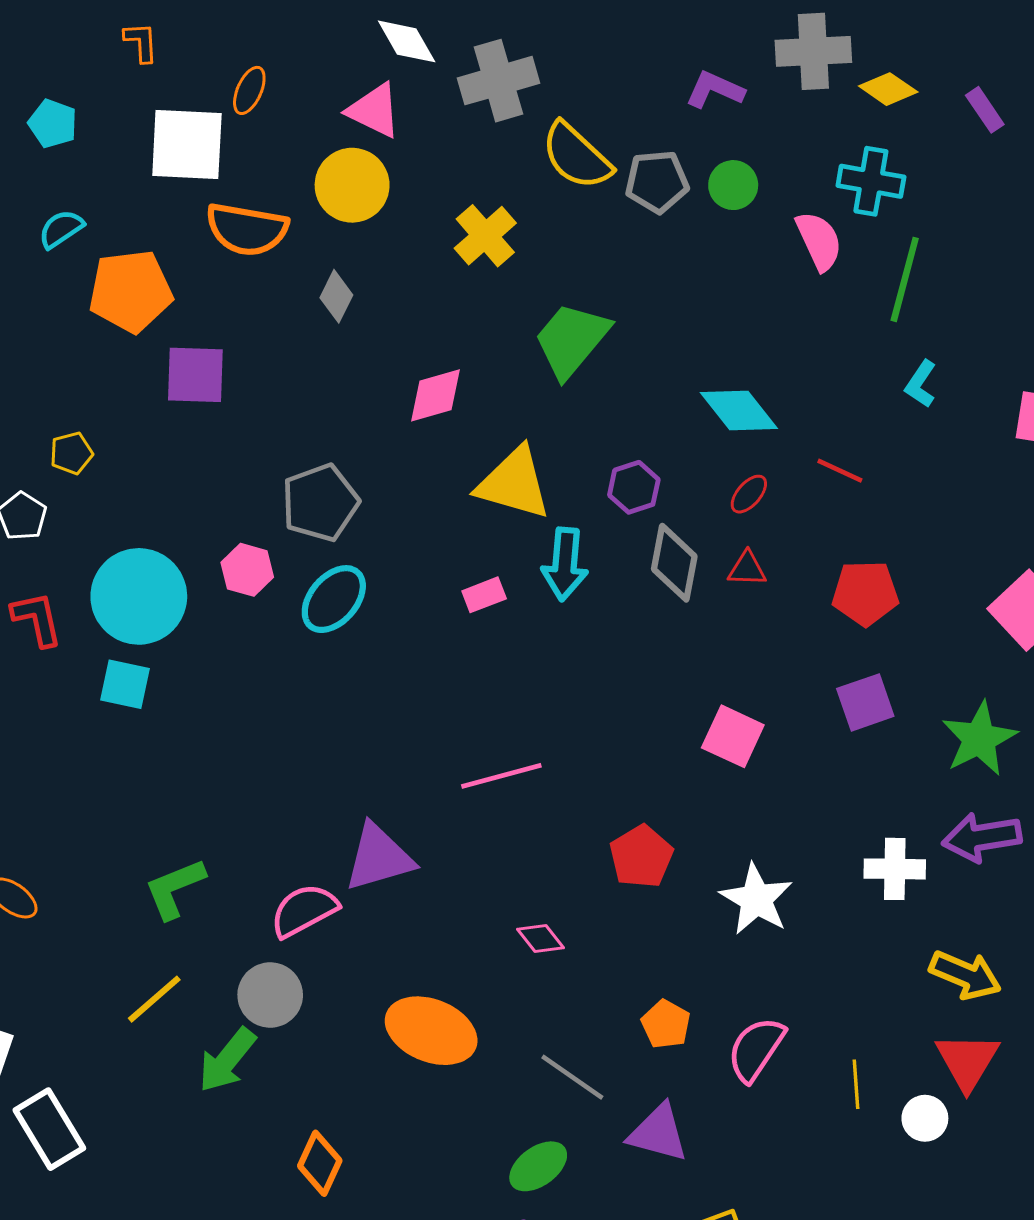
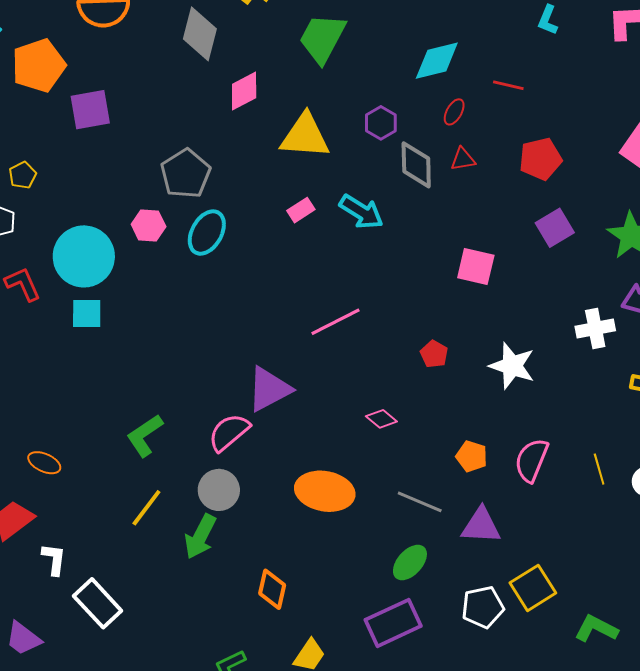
gray diamond: (336, 296) -> (200, 34), moved, size x1.6
cyan diamond: (739, 410) -> (437, 61), turned -54
cyan arrow: (565, 564) -> (361, 212), moved, turned -51
red pentagon: (641, 857) -> (434, 354), size x0.7

